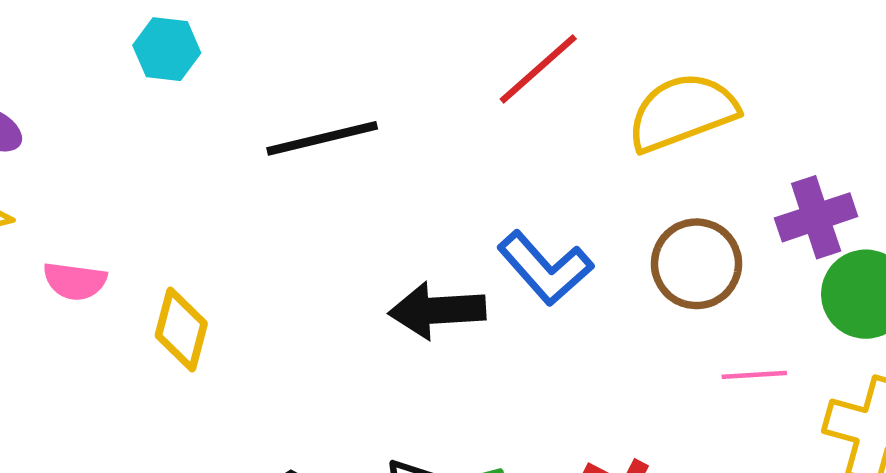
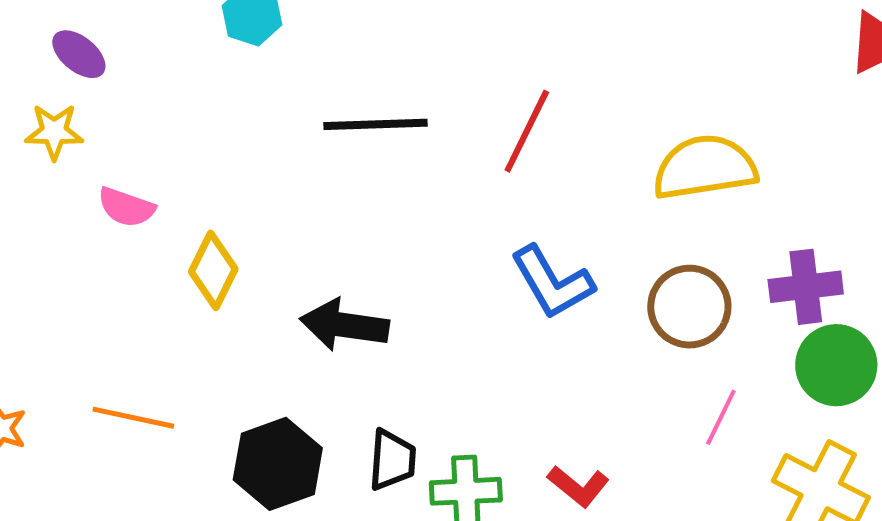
red line: (538, 69) -> (527, 131), moved, turned -34
black arrow: (437, 310) -> (344, 325), moved
pink line: (754, 375) -> (721, 417), turned -72

